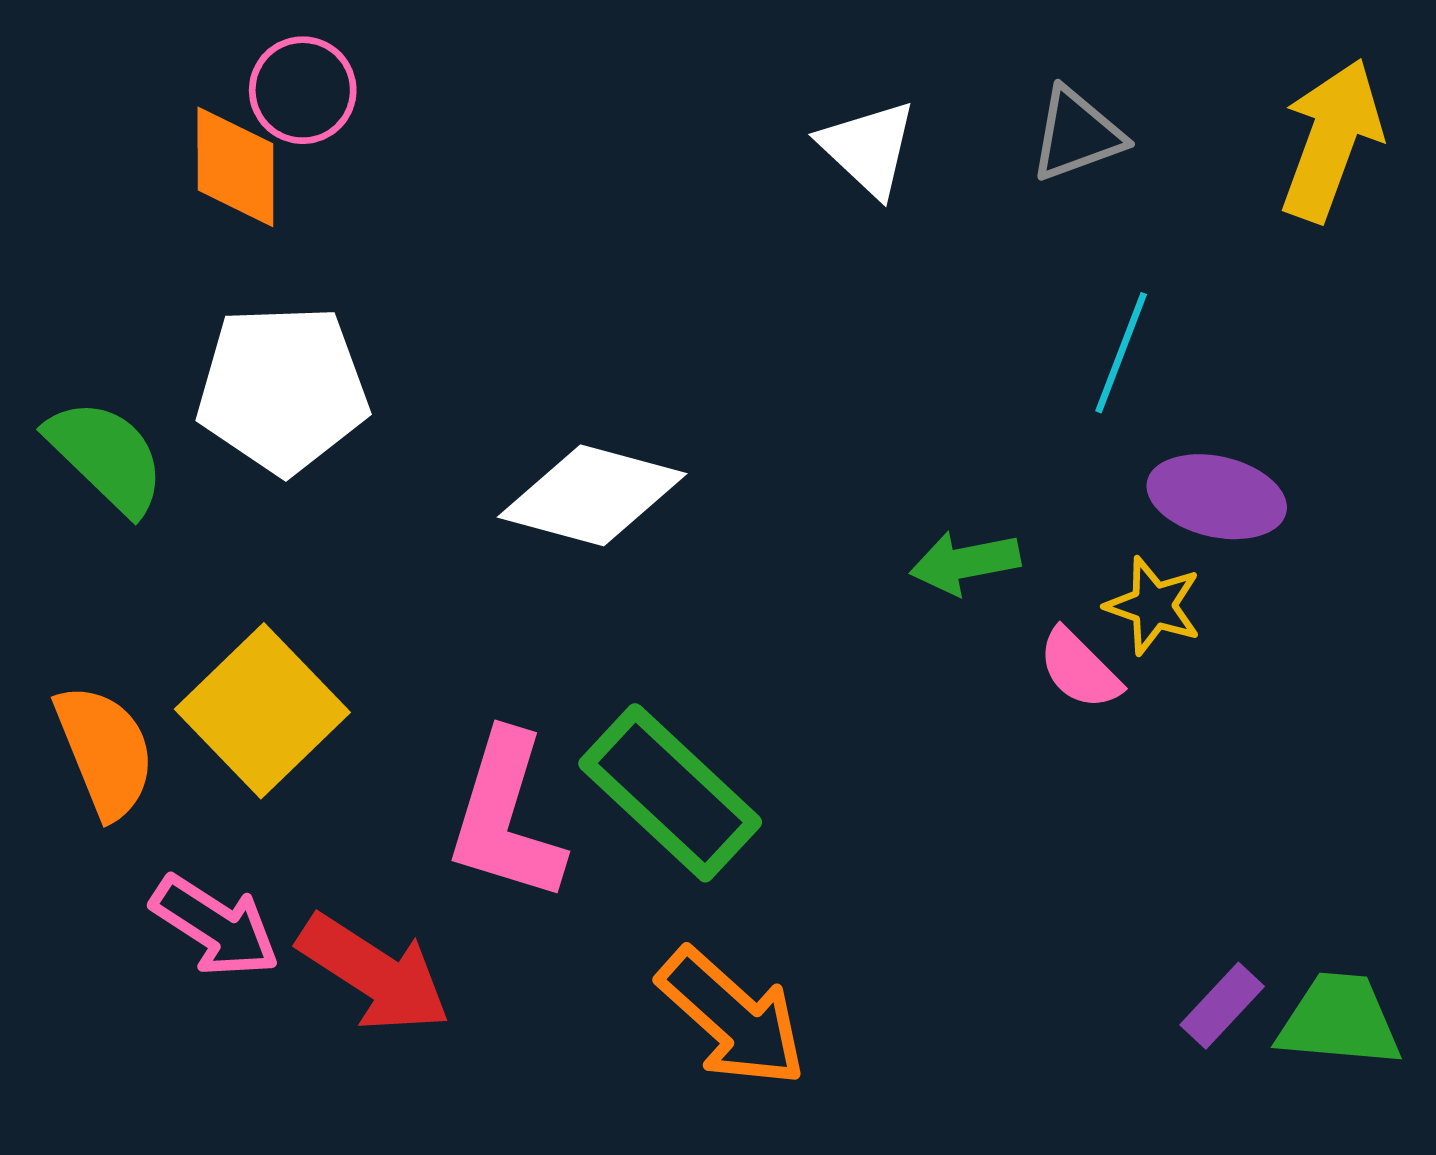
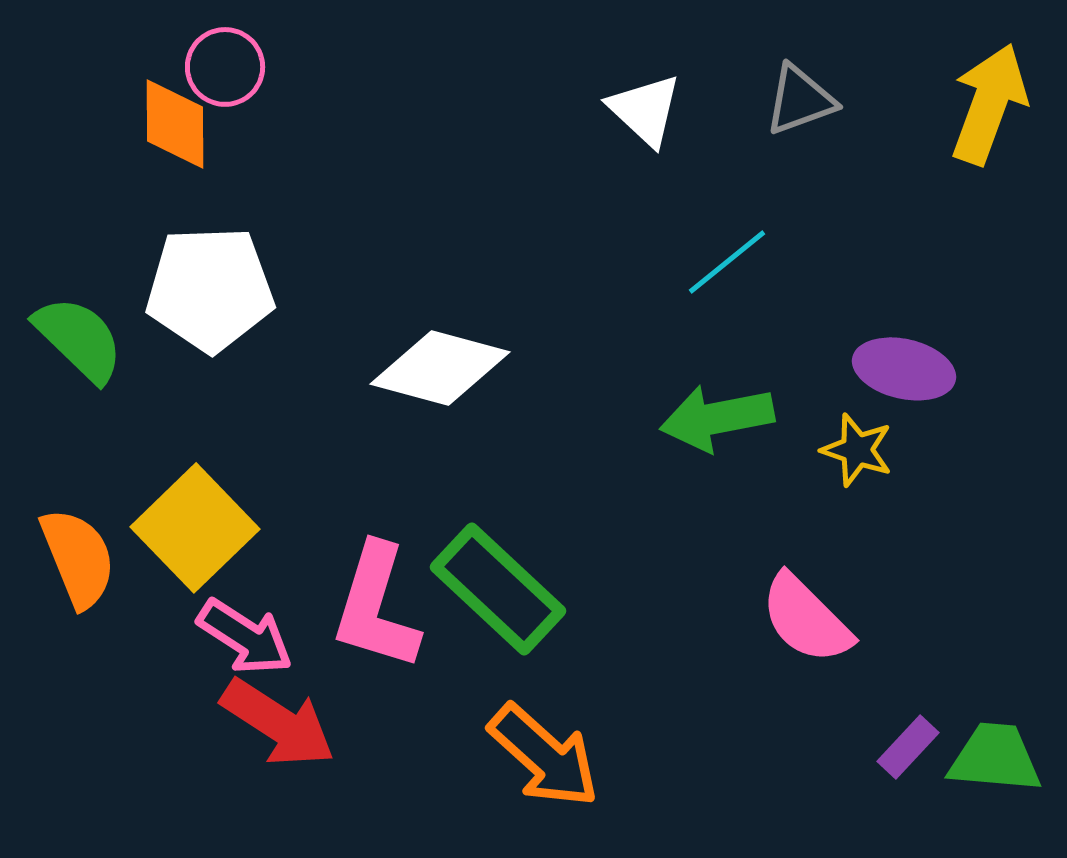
cyan line: (1121, 353) -> (727, 262), moved, turned 30
green arrow: (965, 563) -> (717, 418), size x1.4
pink semicircle: (1079, 669) -> (806, 619), moved, size x1.5
pink arrow: (215, 926) -> (245, 637), moved

